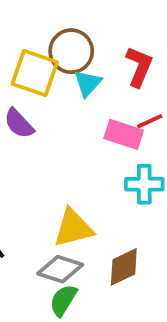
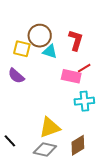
yellow square: (35, 73) -> (22, 49), size x0.7
cyan triangle: (88, 83) -> (50, 51), turned -49

